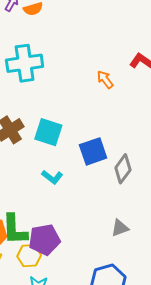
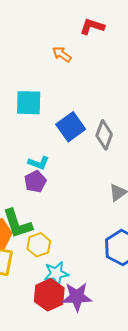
cyan square: (48, 132) -> (29, 103), moved
purple pentagon: (44, 240) -> (35, 182), moved, size x0.7

